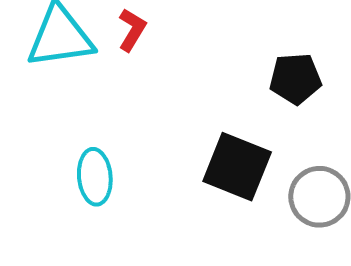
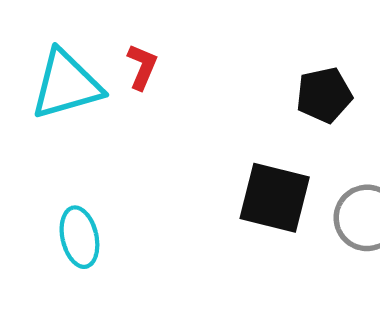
cyan ellipse: (95, 177) -> (79, 237), moved

